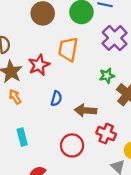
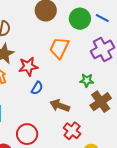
red star: (39, 65) -> (28, 66), moved
red circle: (72, 145) -> (27, 134), moved

